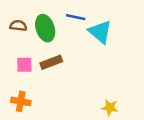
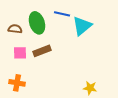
brown semicircle: (18, 26) -> (15, 29), moved
cyan triangle: (100, 32) -> (82, 26), turned 40

